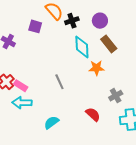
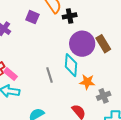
purple circle: (100, 21) -> (82, 44), moved, size x1.6
cyan diamond: (82, 47) -> (71, 65), moved
orange star: (96, 68) -> (87, 82), moved

